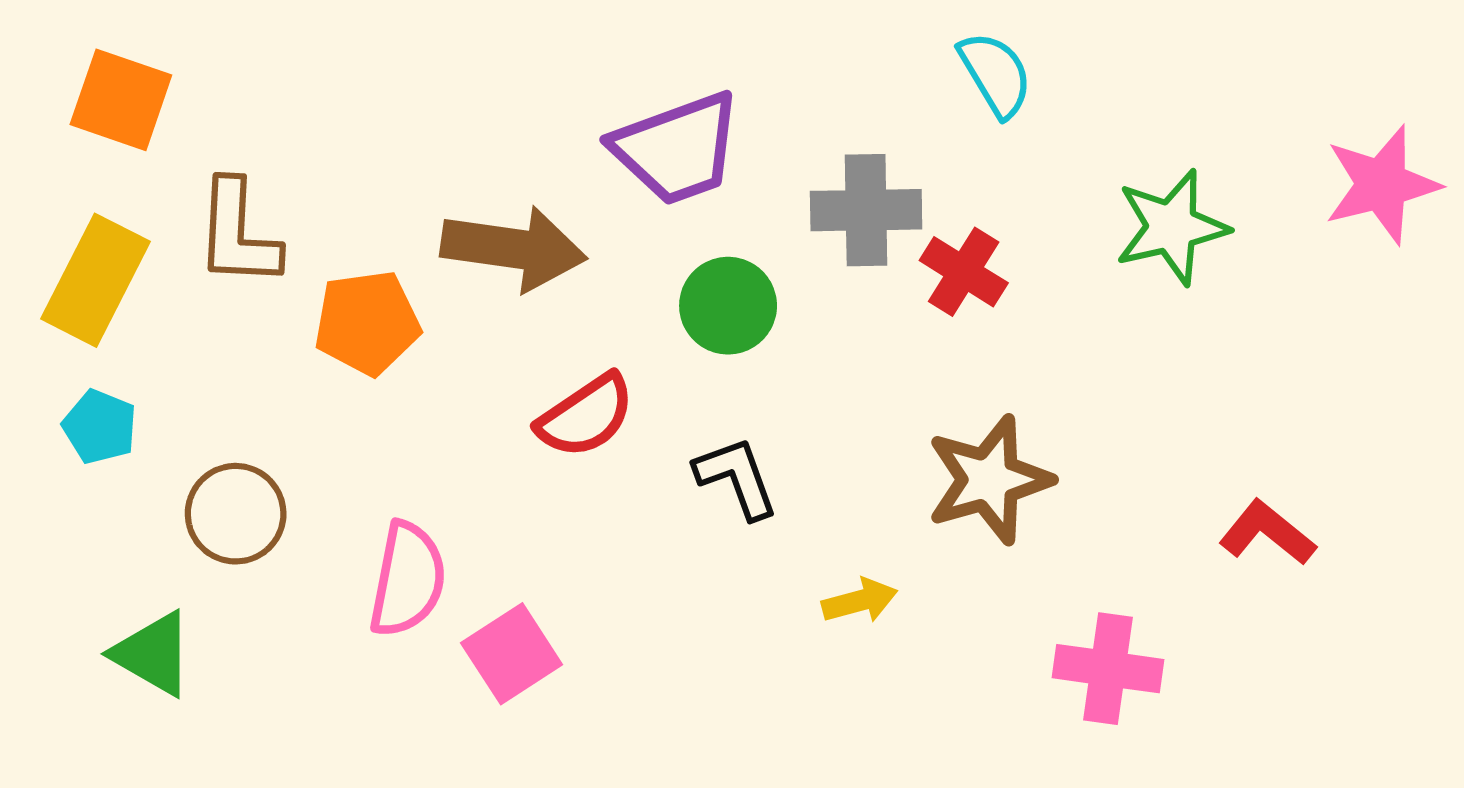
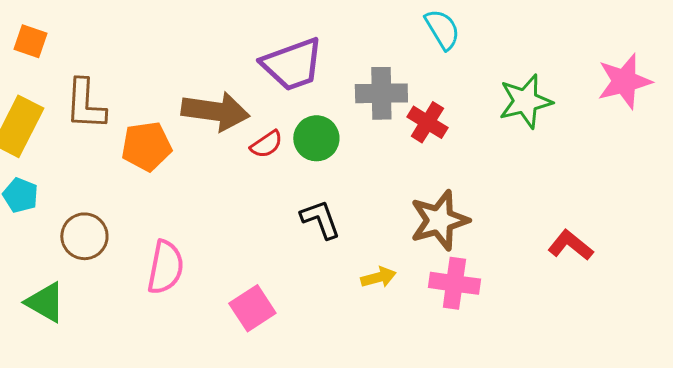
orange square: (121, 100) -> (30, 41), size x0.7
red semicircle: (586, 416) -> (266, 144), moved, size x0.7
pink square: (512, 654) -> (252, 308), moved
pink cross: (1108, 669) -> (454, 283), moved

